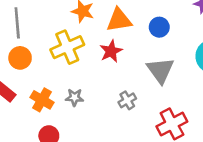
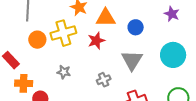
orange circle: (20, 58) -> (37, 40), moved
orange cross: (42, 100) -> (24, 83), moved, turned -36

